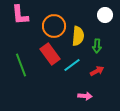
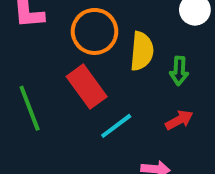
cyan line: (72, 65) -> (116, 126), moved

